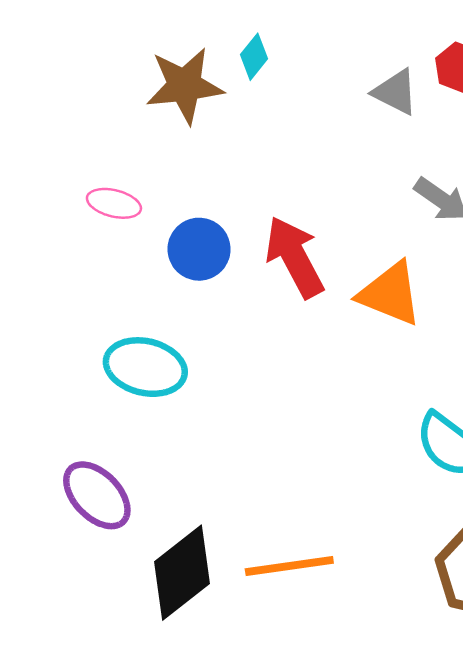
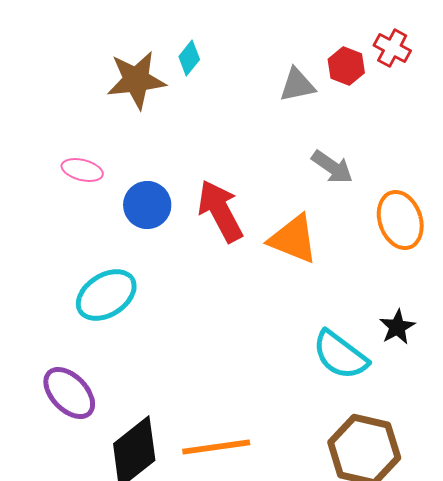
gray triangle: (395, 92) -> (297, 85), turned -39
cyan ellipse: (145, 367) -> (106, 295), turned -46

